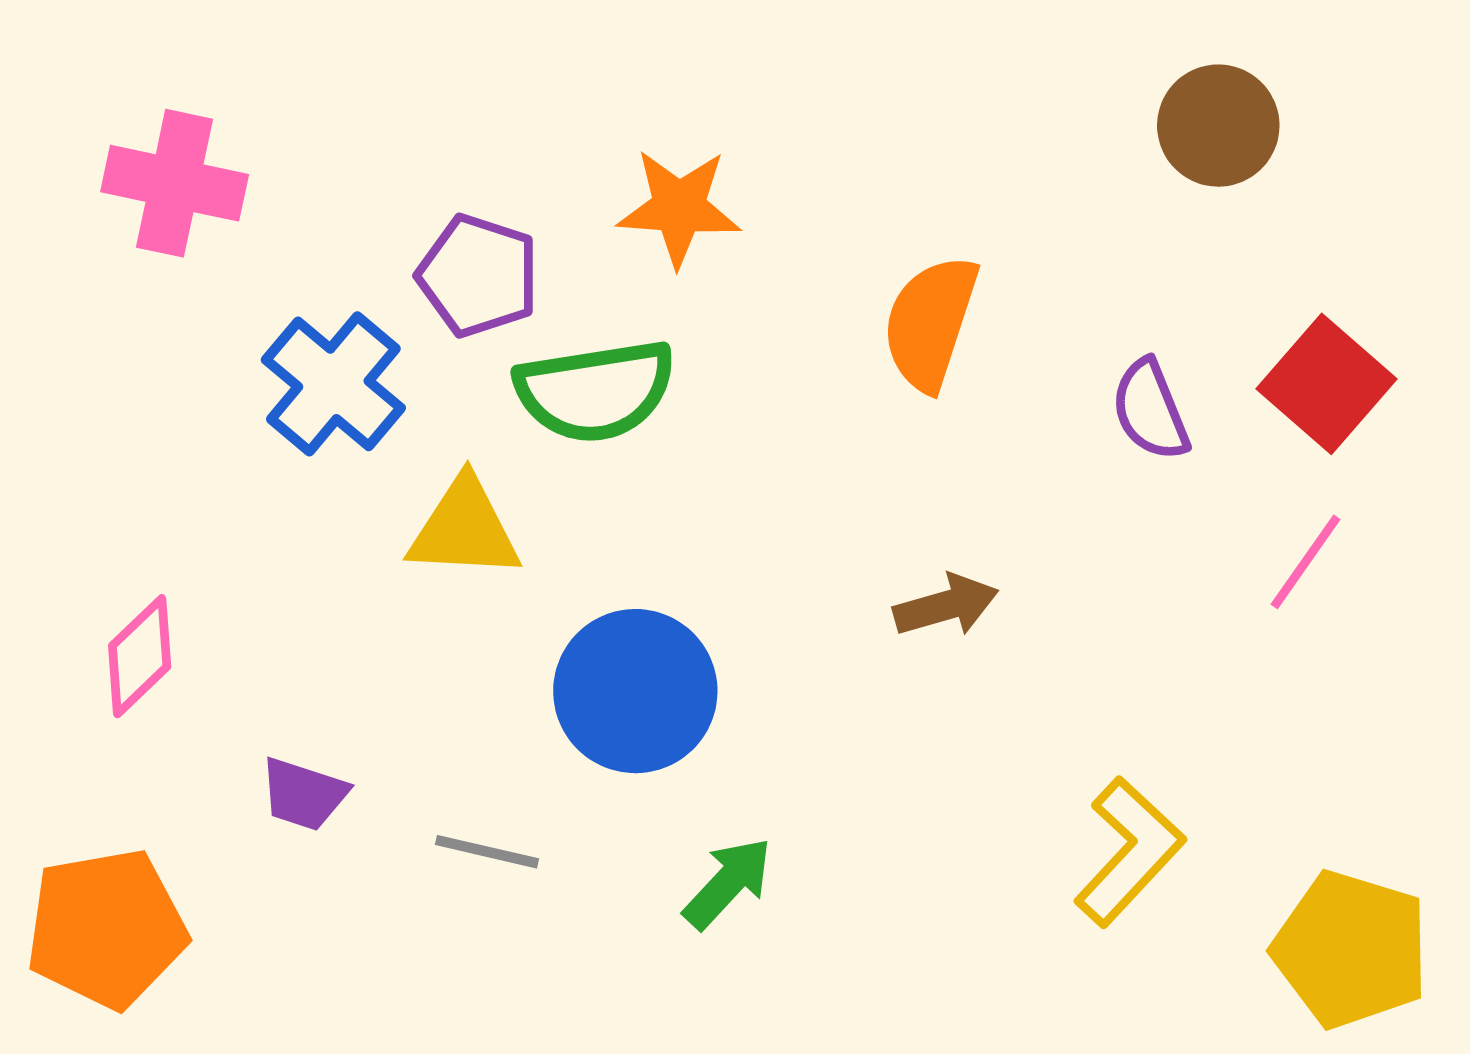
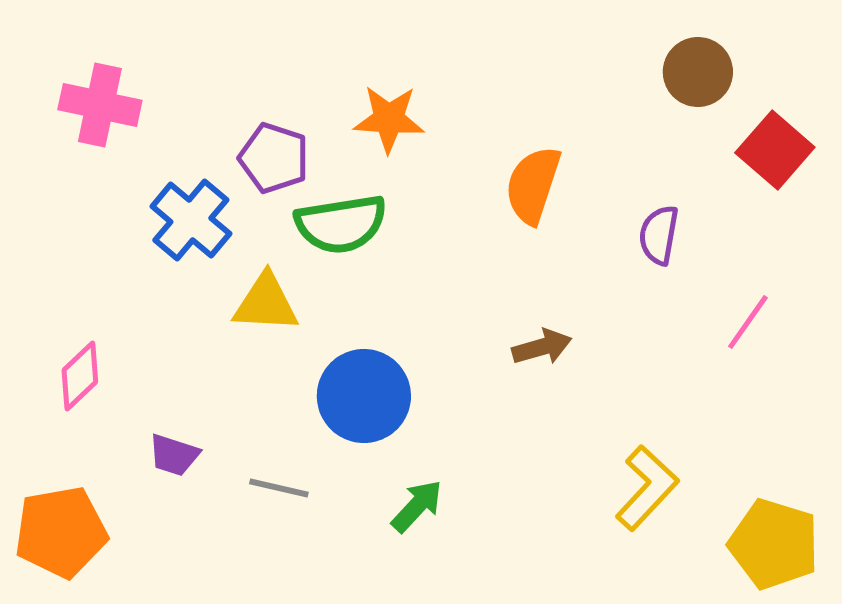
red square: (1326, 384) -> (775, 150), moved
purple semicircle: (1150, 410) -> (659, 235), turned 32

